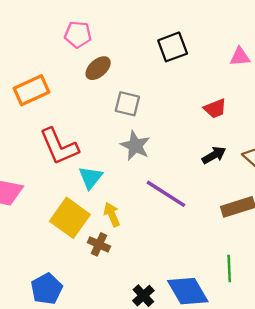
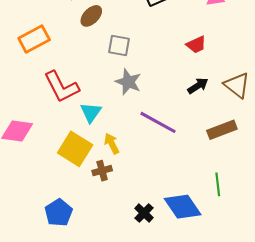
brown cross: (99, 244) -> (102, 171), turned -36

